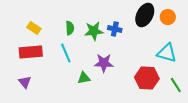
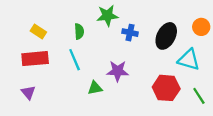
black ellipse: (145, 15) -> (166, 36), moved
orange circle: (168, 17) -> (201, 27), moved
green star: (94, 31) -> (107, 16), moved

